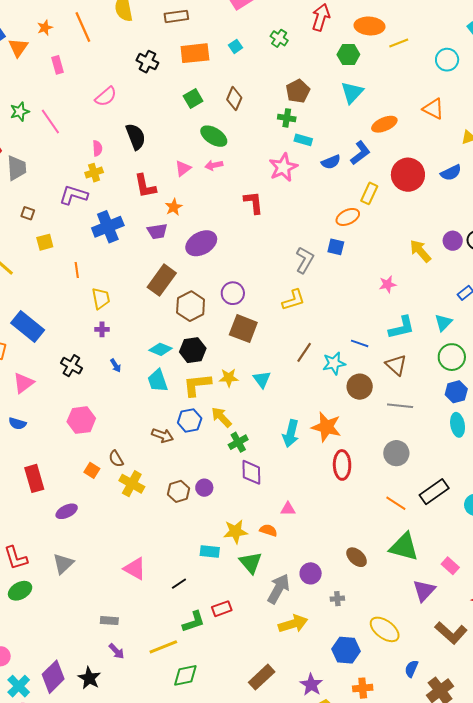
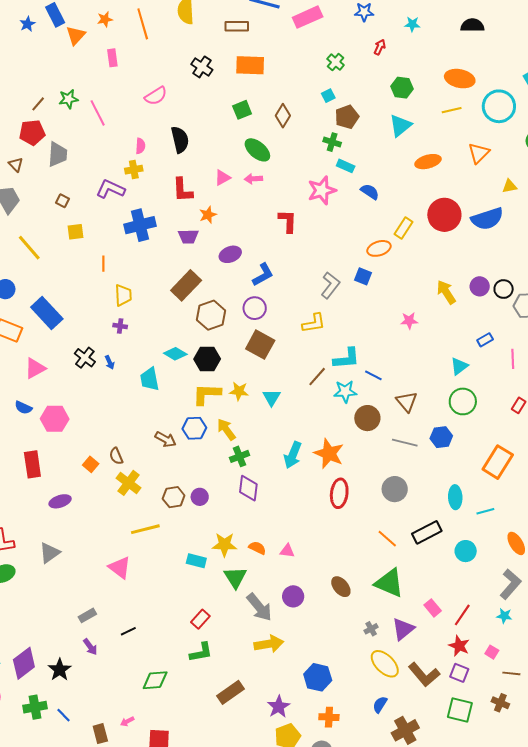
red arrow: (321, 17) -> (380, 47), size x0.6
orange ellipse: (369, 26) -> (460, 79), moved
yellow line: (399, 43) -> (452, 110), moved
cyan square: (236, 46) -> (328, 96), moved
cyan circle: (447, 60) -> (499, 106), size x1.4
orange triangle: (433, 109) -> (479, 153), turned 40
blue L-shape: (360, 153) -> (263, 275), moved
blue semicircle: (331, 162) -> (370, 192), turned -132
blue semicircle: (451, 173) -> (487, 219), size x1.5
purple ellipse: (201, 243) -> (230, 254), size x0.7
cyan L-shape: (402, 327) -> (346, 358), moved
blue arrow: (116, 366) -> (110, 362), moved
cyan trapezoid: (158, 381) -> (150, 379), moved
blue hexagon: (456, 392) -> (441, 437), moved
pink hexagon: (81, 420) -> (55, 419), moved
cyan ellipse: (458, 425) -> (455, 497), moved
pink triangle: (288, 509) -> (287, 551), moved
black line: (179, 584) -> (128, 631), moved
gray arrow: (279, 589) -> (259, 607), turned 104
gray cross: (337, 599) -> (371, 629), moved, turned -32
red rectangle: (222, 609) -> (200, 619), turned -36
gray rectangle: (109, 621) -> (87, 615), turned -42
green L-shape: (194, 622) -> (201, 652), moved
yellow ellipse: (385, 629) -> (385, 664), moved
yellow line: (163, 647) -> (145, 529), moved

